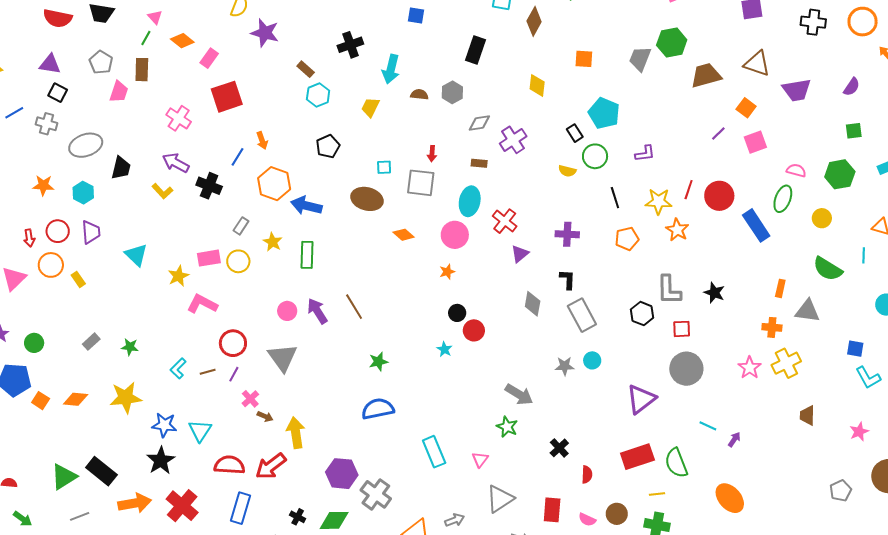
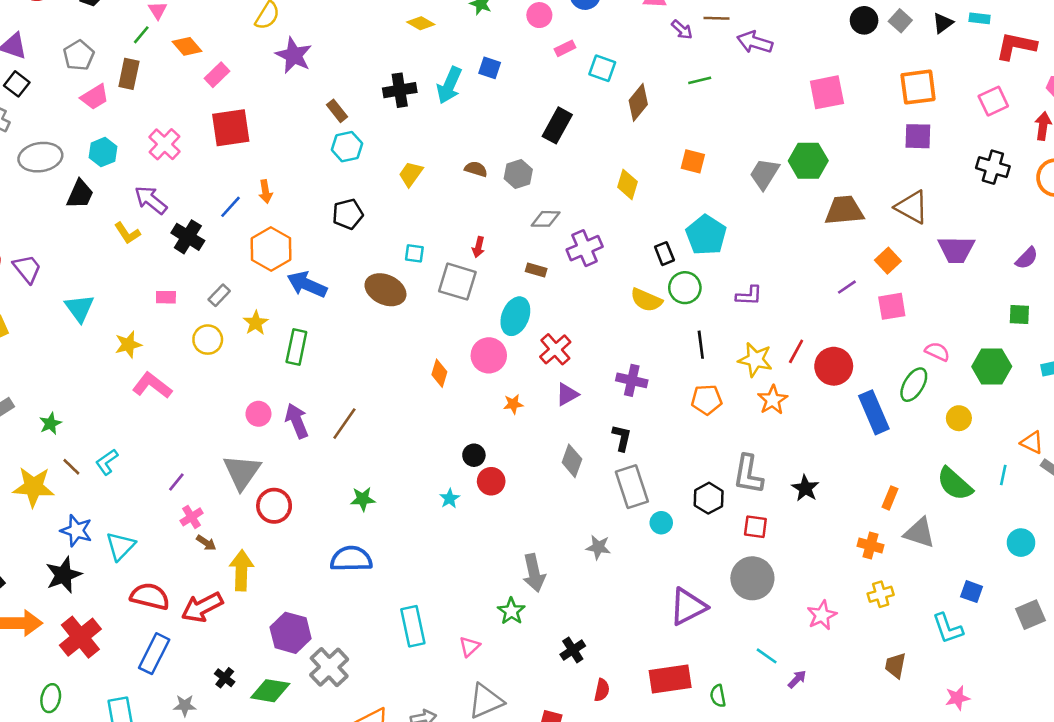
cyan arrow: (391, 69) -> (449, 85), moved
pink trapezoid: (119, 92) -> (95, 97), turned 30
yellow semicircle: (567, 171) -> (646, 300), size x1.4
cyan hexagon: (83, 193) -> (103, 152), moved
purple trapezoid: (91, 232) -> (27, 269), turned -45
orange diamond: (404, 235) -> (439, 373), moved, turned 55
pink rectangle: (209, 258) -> (166, 297), moved, size x0.7
orange star: (447, 272) -> (513, 404), moved
brown line: (354, 307) -> (344, 424), turned 56
red circle: (233, 343) -> (274, 506), moved
green star: (130, 347) -> (50, 424), turned 30
cyan circle: (592, 360) -> (661, 523), moved
yellow cross: (786, 363) -> (881, 594), size x0.7
pink star: (750, 368) -> (822, 615), moved
brown line: (208, 372) -> (71, 467), moved, turned 49
cyan L-shape: (868, 378) -> (948, 628), moved
gray arrow: (519, 394) -> (534, 573), turned 36
green semicircle: (676, 463) -> (718, 696), size x0.6

